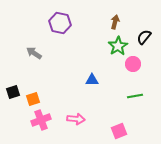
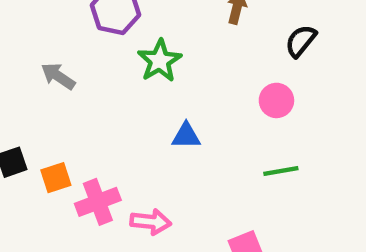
green star: (118, 46) -> (160, 61), moved
pink cross: (41, 120) -> (98, 202), moved

